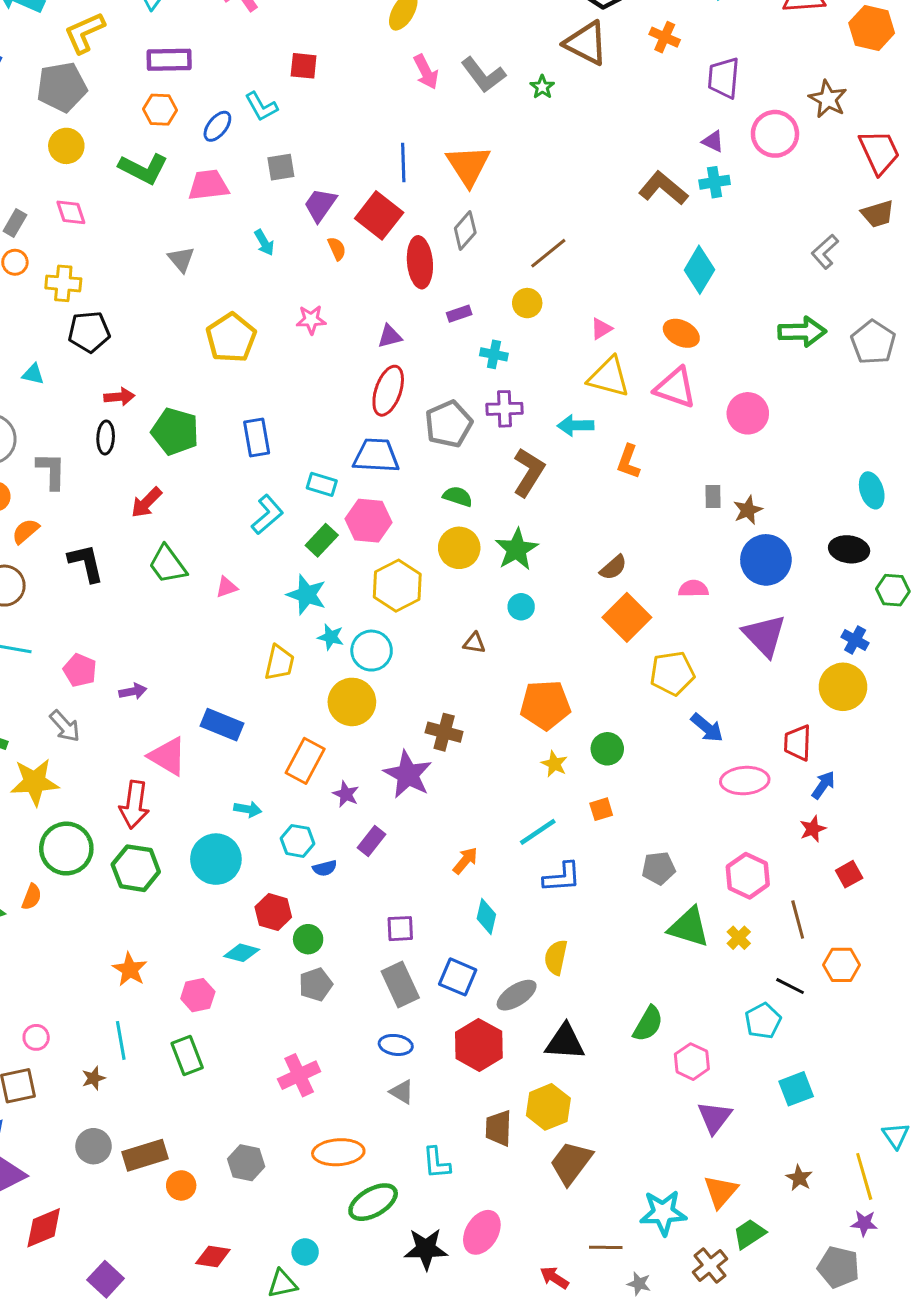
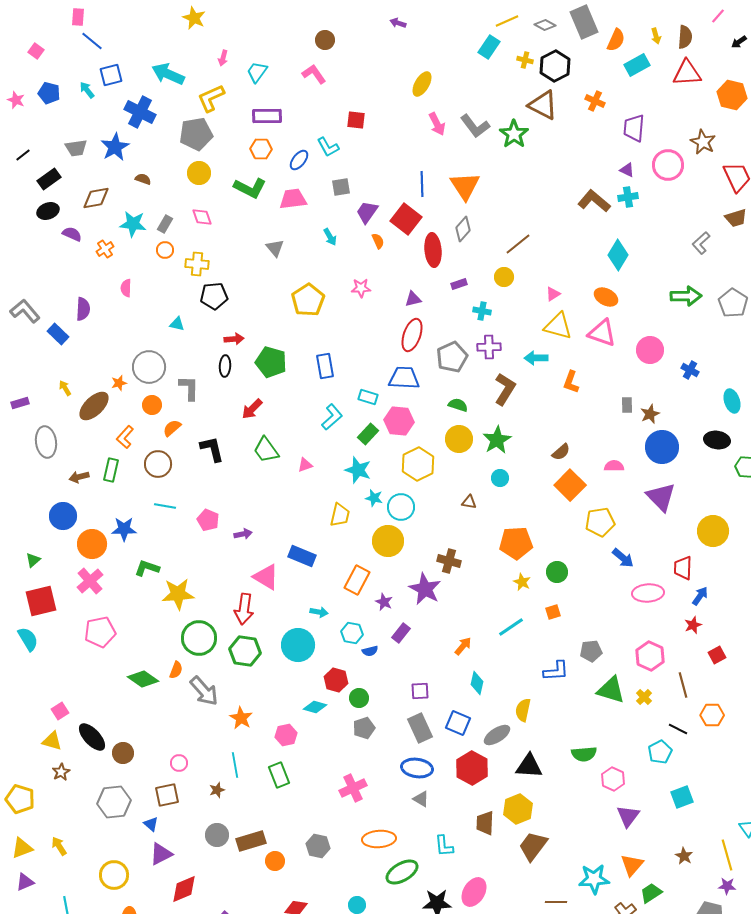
green star: (542, 87) -> (514, 134), size x1.8
blue cross: (855, 640) -> (690, 370), moved
gray arrow: (65, 726) -> (204, 691), moved, size x1.4
blue L-shape: (562, 877) -> (556, 671), moved
green semicircle: (648, 1024) -> (584, 754), turned 55
blue ellipse: (396, 1045) -> (417, 768), size x1.4

